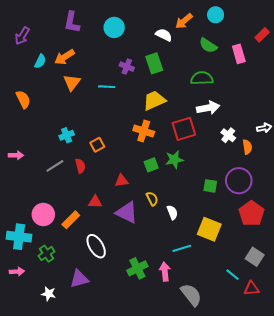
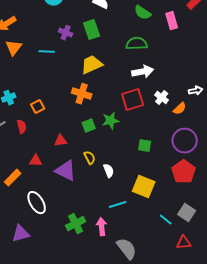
red square: (184, 129) -> (133, 100), moved
orange semicircle: (247, 147) -> (180, 109), turned 56
purple circle: (239, 181) -> (185, 141), moved
cyan line: (232, 275) -> (166, 220), moved

